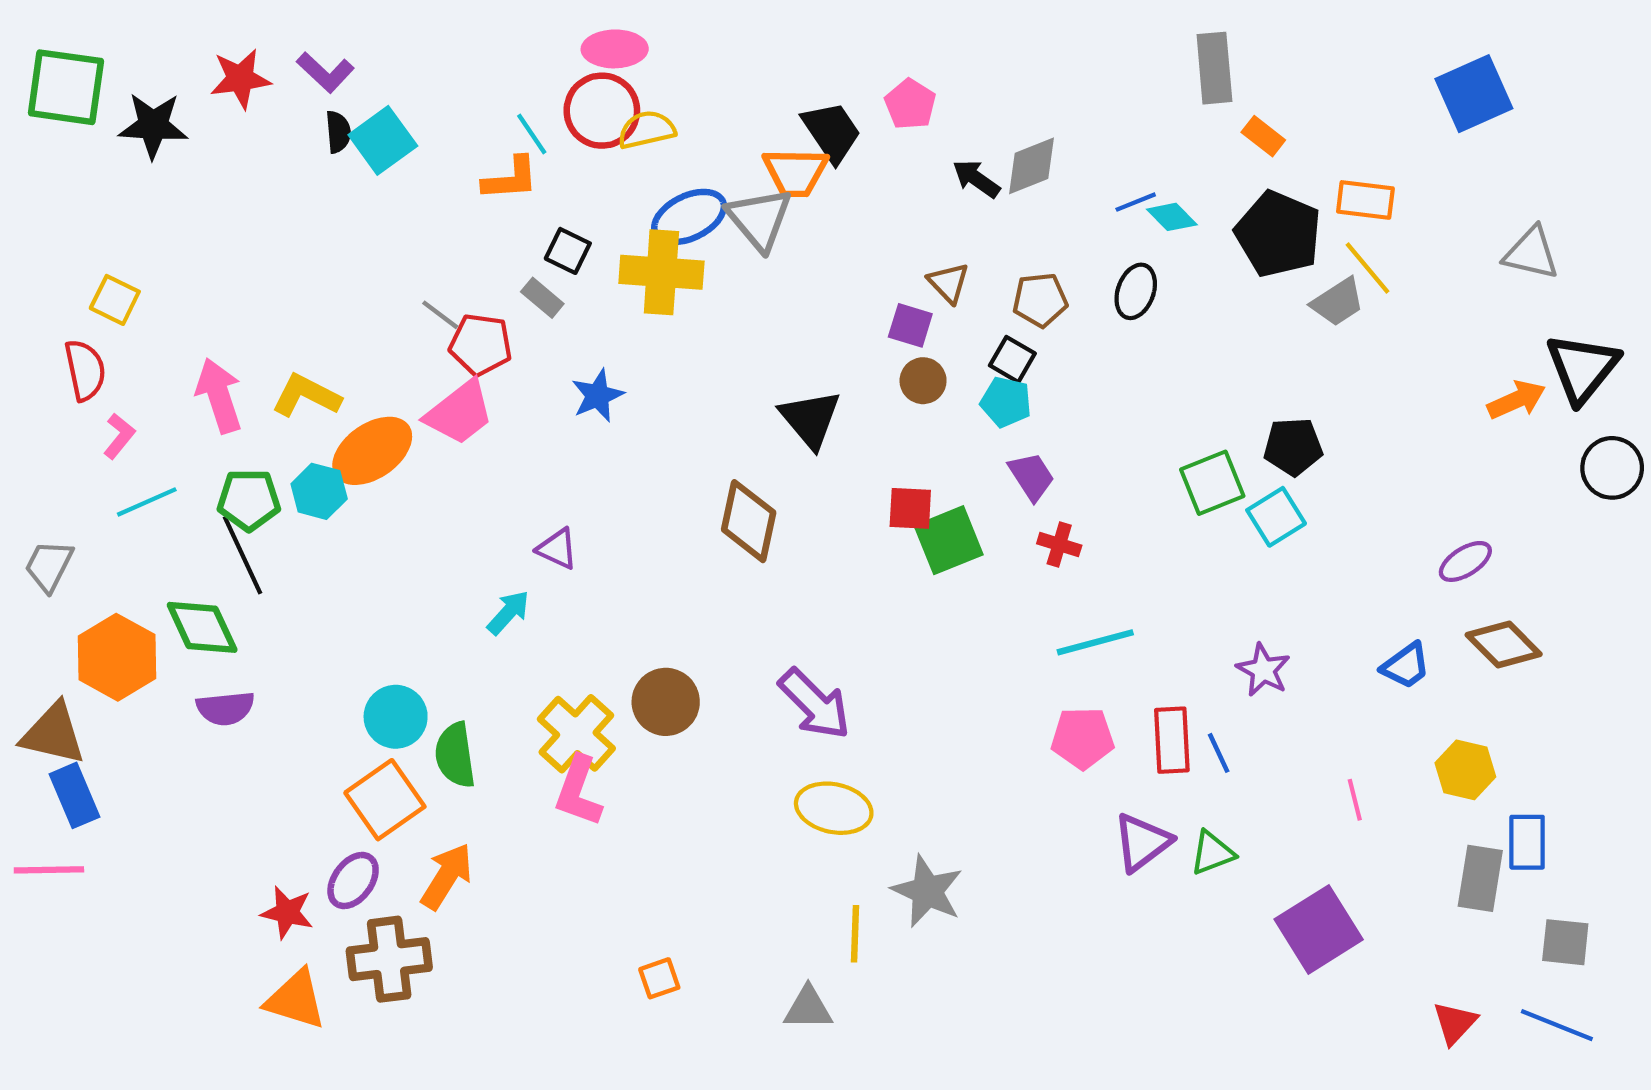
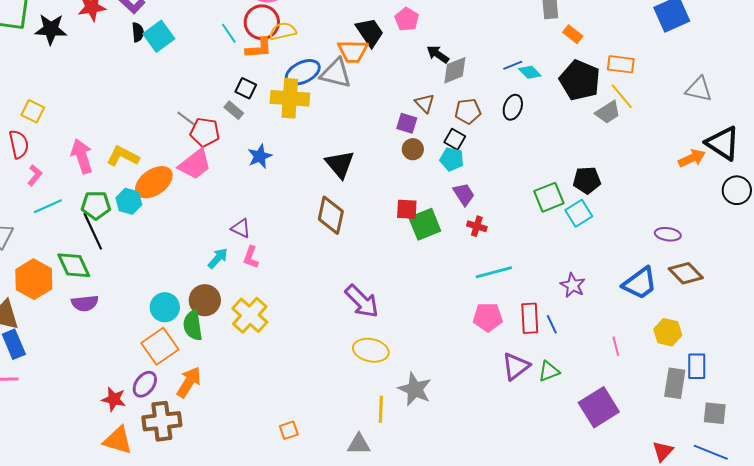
gray diamond: (1032, 166) -> (455, 70), moved
orange L-shape: (510, 179) -> (259, 48), moved
gray triangle: (759, 219) -> (336, 73), turned -36
black triangle: (1582, 368) -> (723, 143), turned -36
black triangle: (810, 419) -> (340, 164), moved
purple ellipse: (1465, 561) -> (668, 234), turned 40
blue trapezoid: (1406, 666) -> (640, 283), size x1.5
brown circle: (666, 702) -> (205, 300), moved
pink L-shape: (578, 791) -> (251, 257), moved, size x0.7

